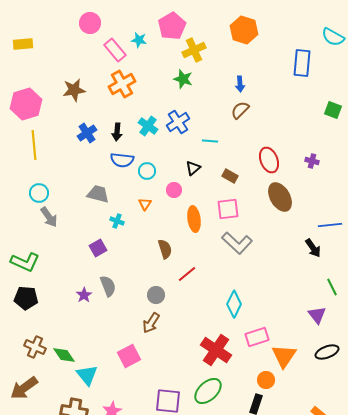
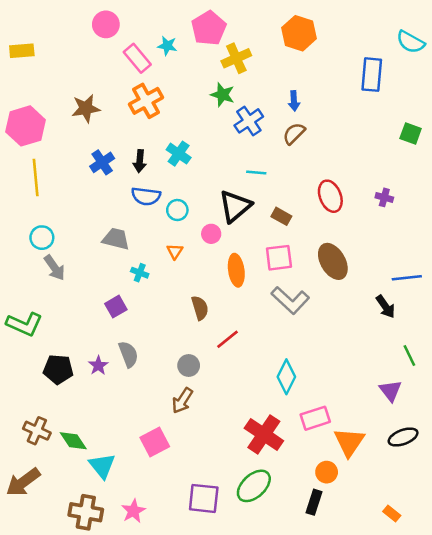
blue cross: (178, 122) -> (249, 121), moved
black triangle: (193, 168) -> (235, 206), size x1.8
brown ellipse: (280, 197) -> (333, 261), moved
black pentagon: (26, 298) -> (58, 369), moved

